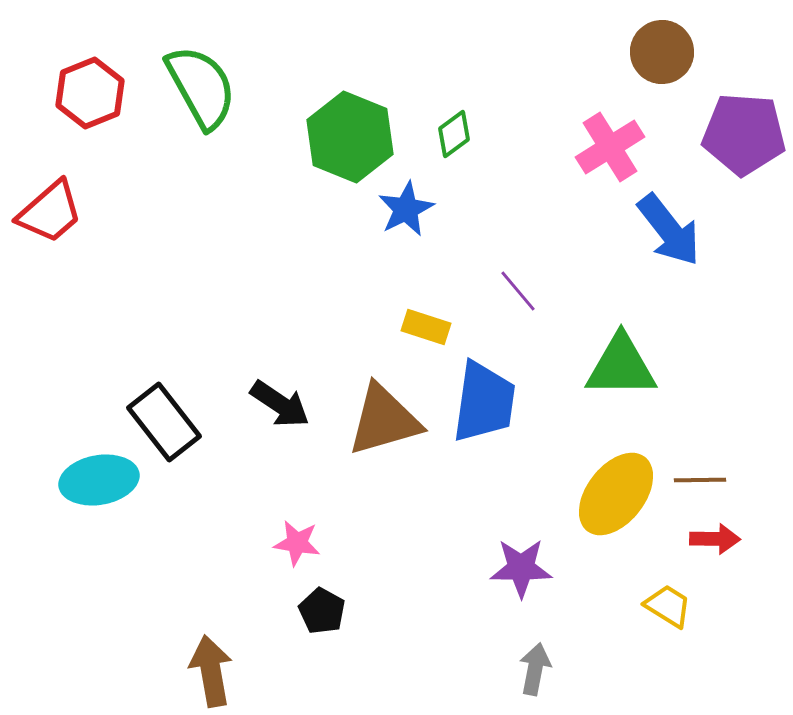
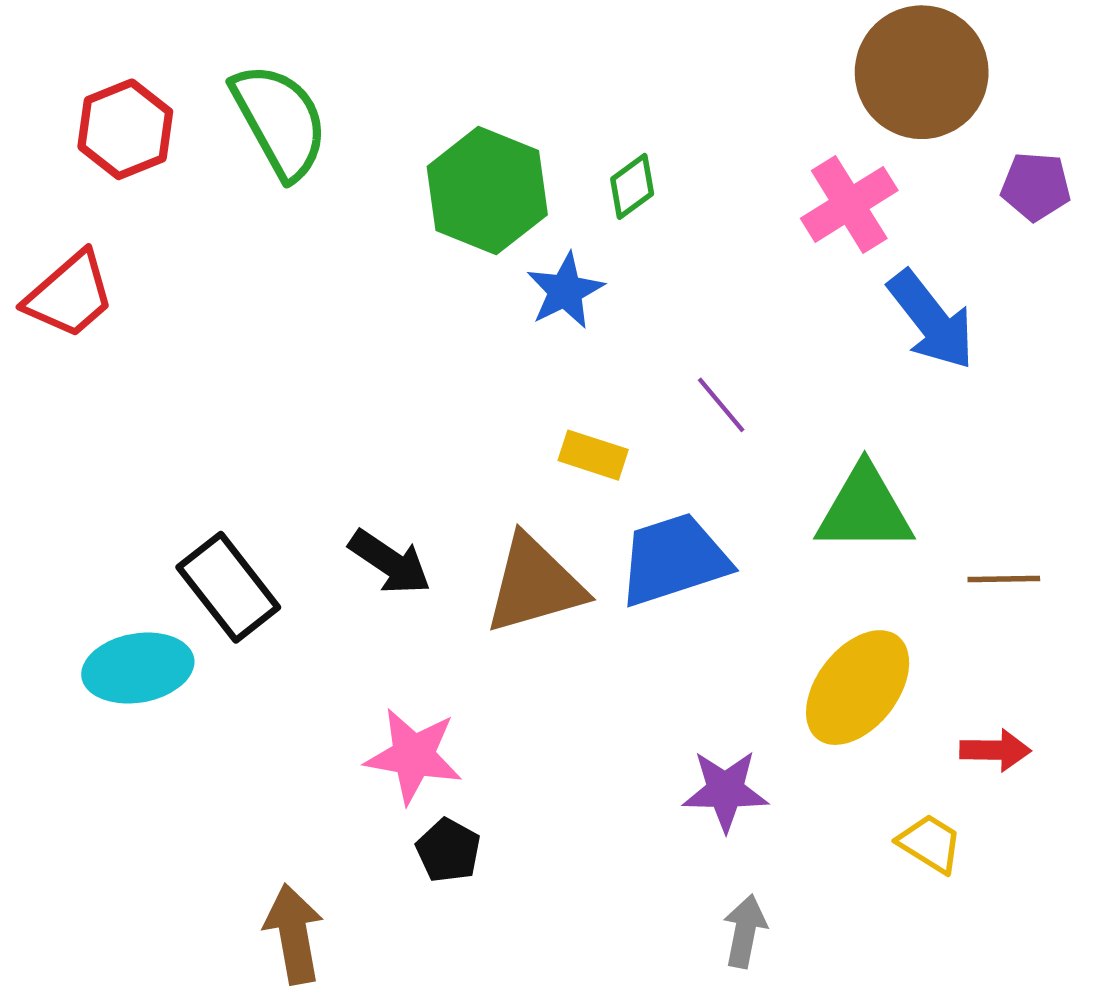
brown circle: (662, 52) -> (922, 72), size x1.5
purple pentagon: (744, 134) -> (1036, 186), size x0.6
blue trapezoid: (484, 402) -> (674, 559), turned -116
brown line: (700, 480) -> (1004, 579), moved
pink star: (297, 543) -> (413, 756), size x1.5

